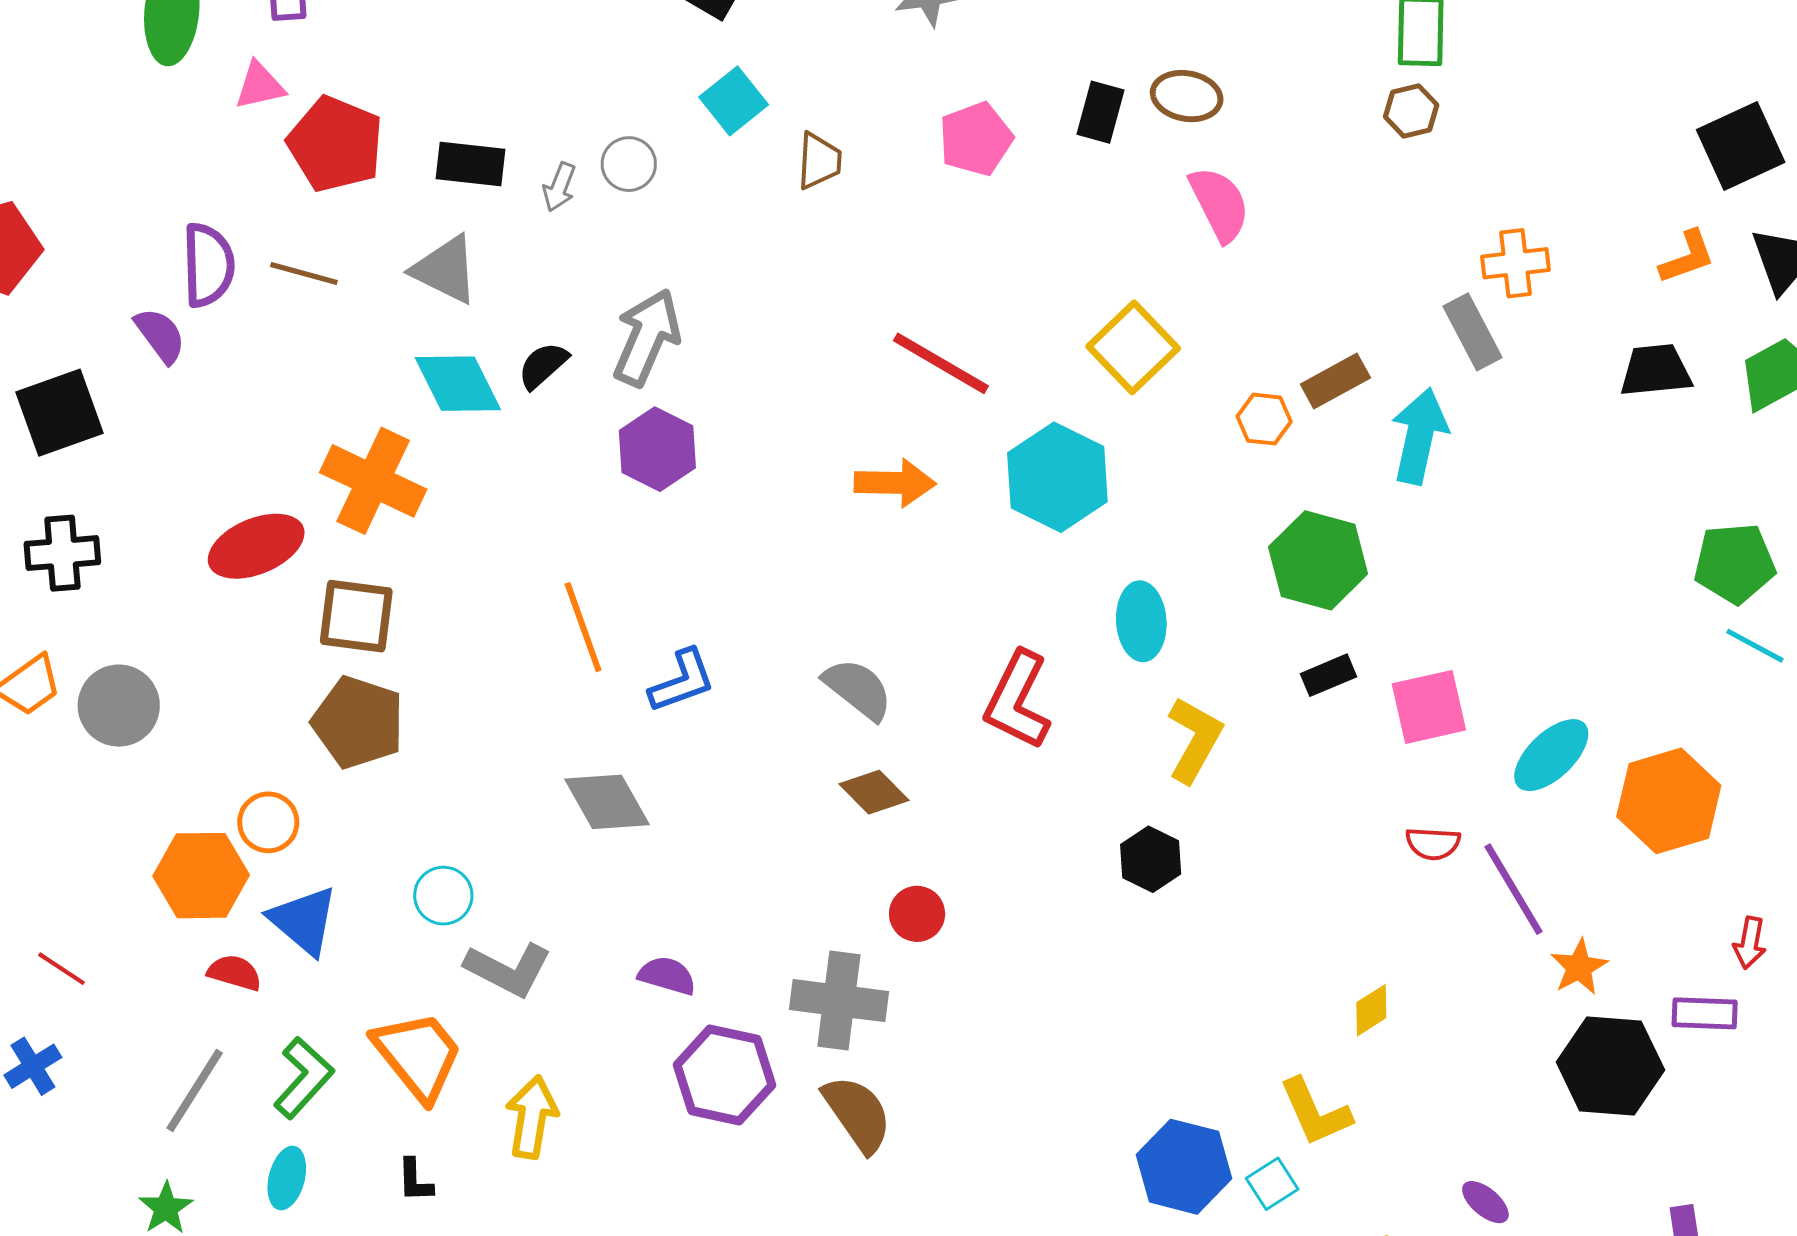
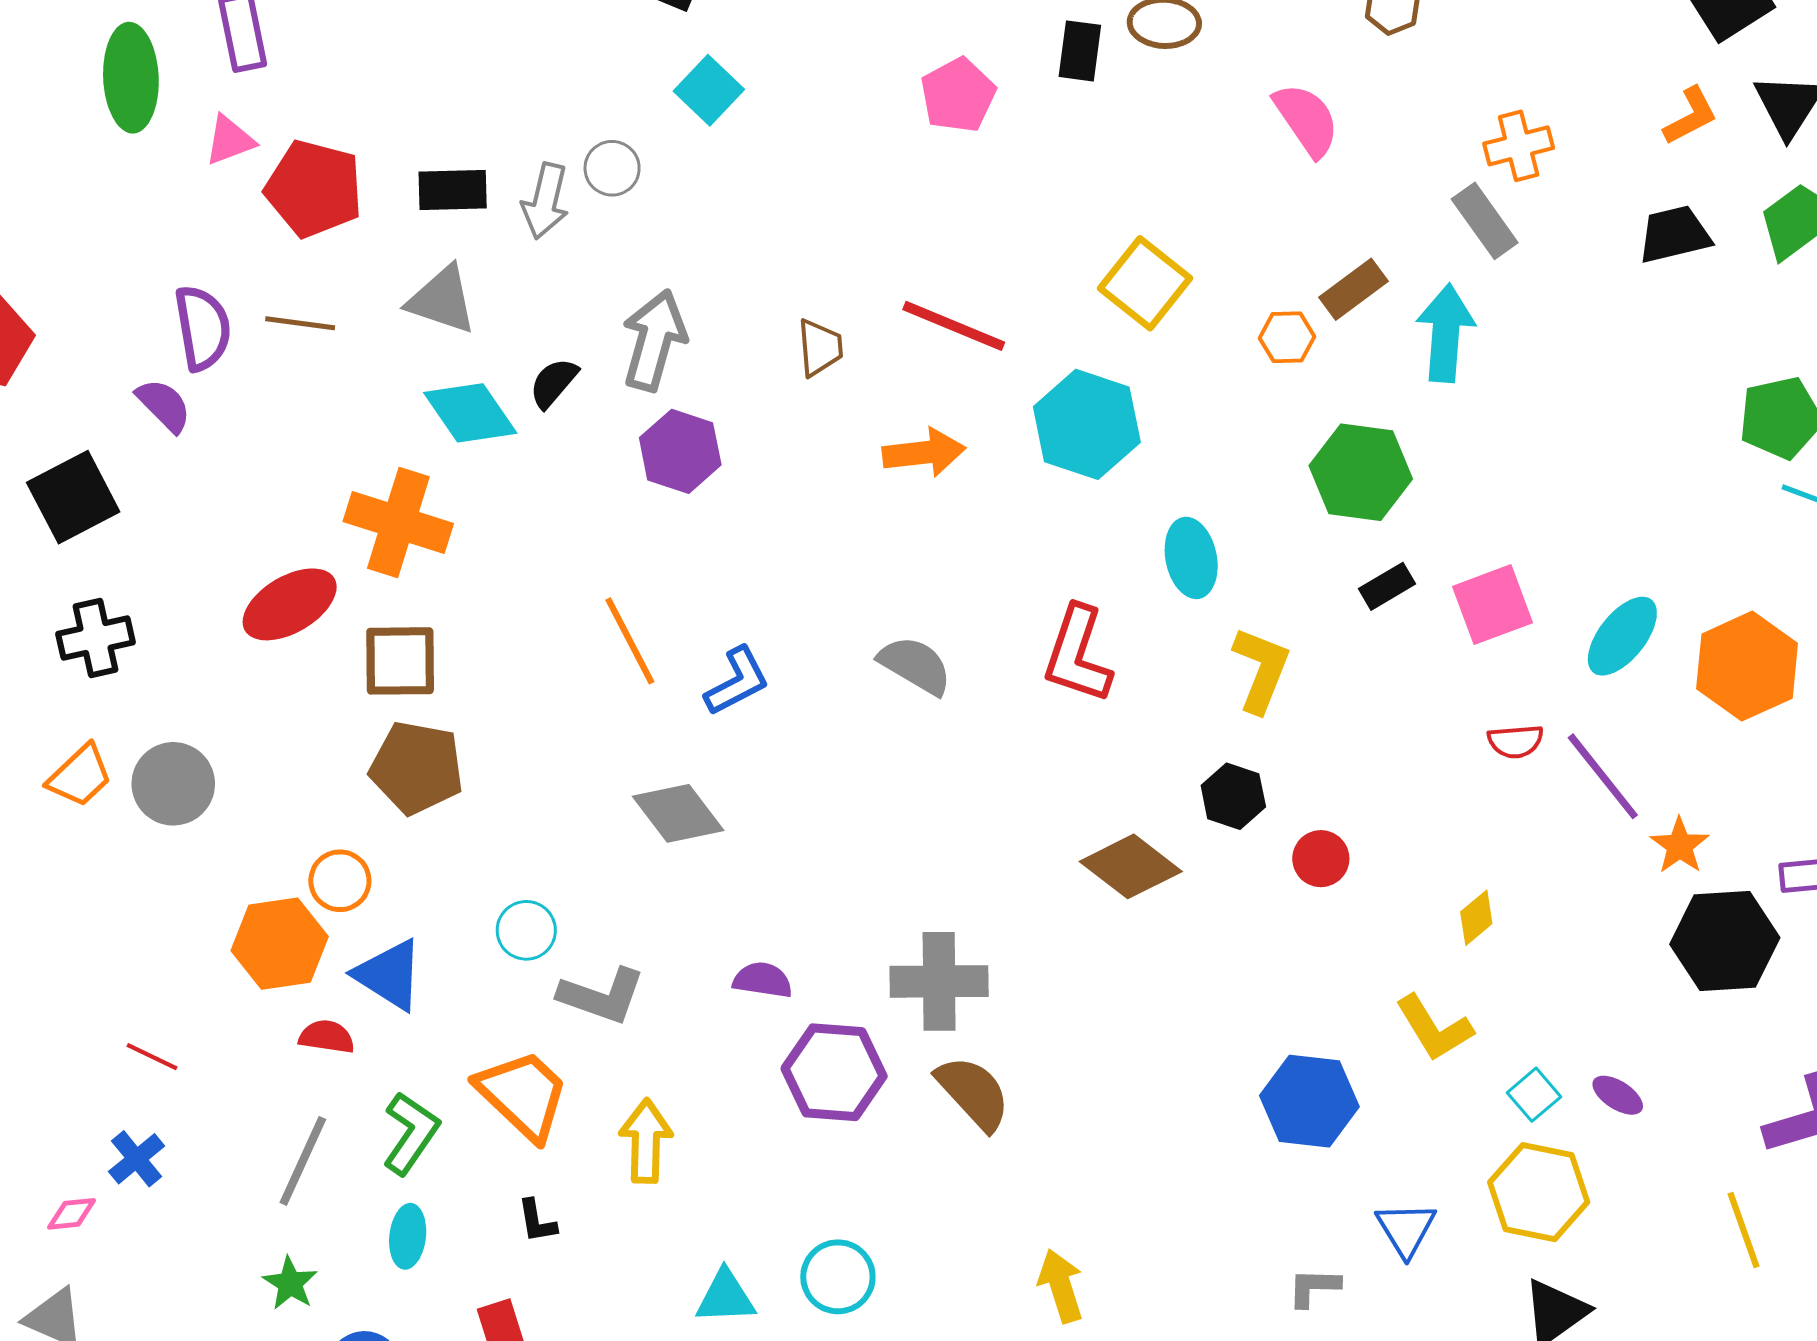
brown trapezoid: (819, 161) -> (820, 348), moved
gray arrow: (559, 187) -> (545, 201), size x1.5
pink semicircle: (1219, 204) -> (1306, 120), moved
brown diamond: (874, 792) -> (1131, 866), moved, size x1.4
red circle: (917, 914) -> (1321, 859), moved
cyan square: (1272, 1184) -> (1534, 1095), moved

